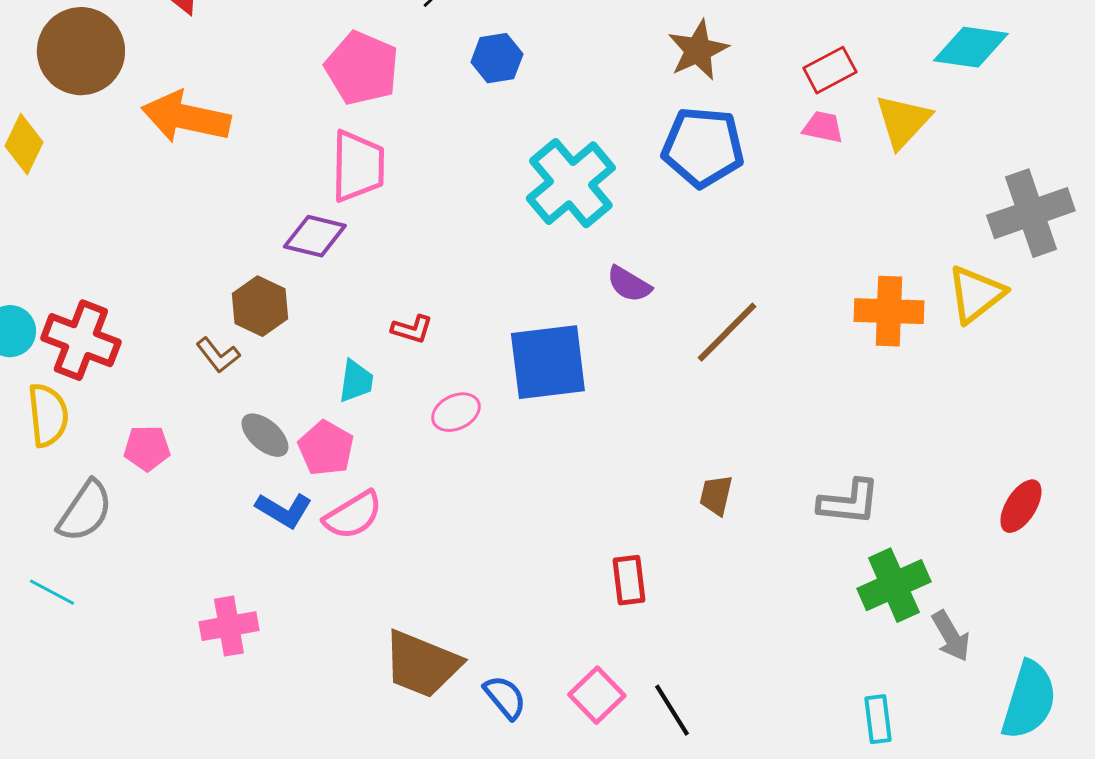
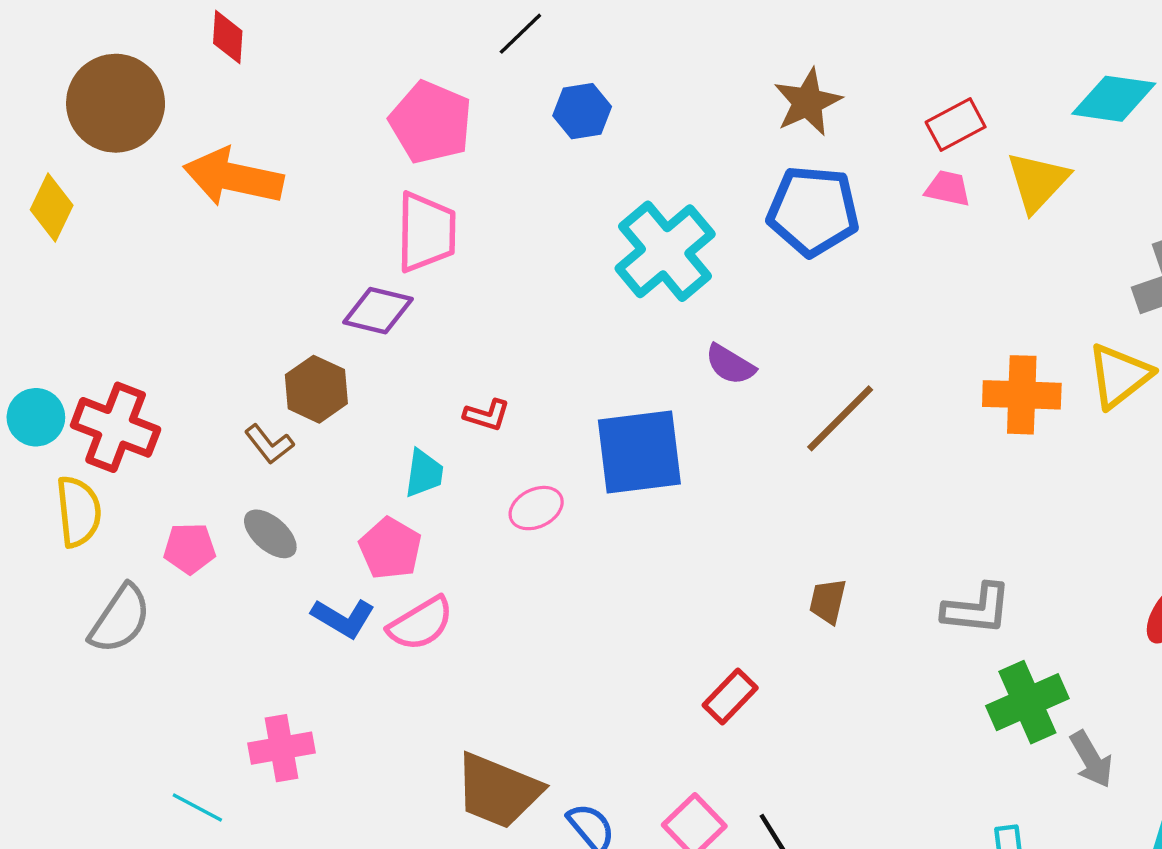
gray ellipse: (265, 435) -> (270, 534), moved
red rectangle: (629, 580) -> (730, 697), turned 51
cyan line: (52, 592) -> (197, 808), moved

